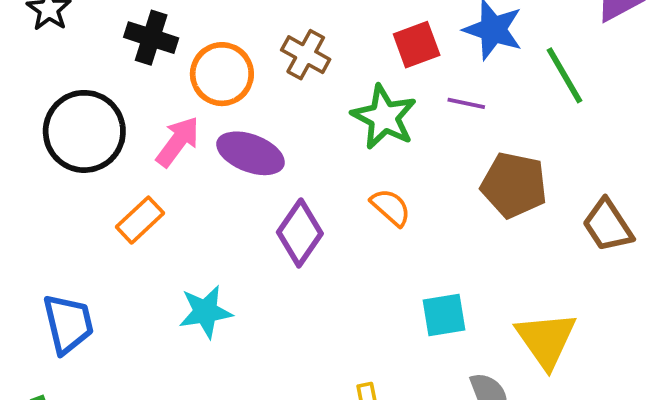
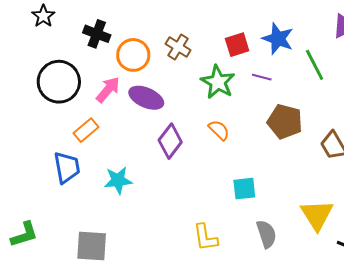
blue trapezoid: (68, 324) -> (67, 168), moved
yellow triangle: (546, 340) -> (317, 215), moved

